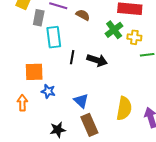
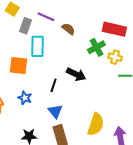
black line: (72, 57) -> (54, 85), moved
orange square: (34, 72) -> (18, 65), moved

